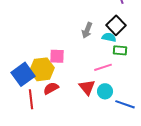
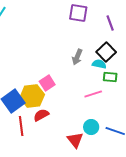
pink square: (57, 56) -> (47, 83), turned -35
red triangle: (87, 87) -> (75, 140), moved
cyan circle: (105, 91) -> (91, 127), moved

